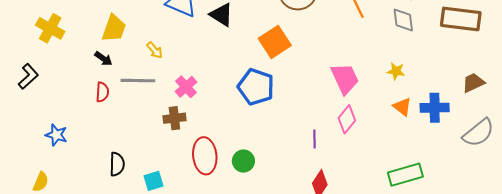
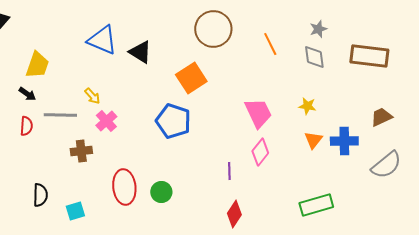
yellow arrow: (155, 50) -> (92, 96), moved
orange triangle: (402, 107) -> (313, 140), turned 30
brown cross: (174, 118) -> (81, 151), moved

